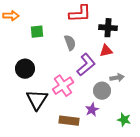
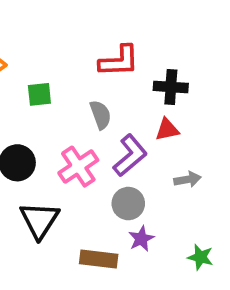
pink cross: (63, 86) -> (78, 167), moved
gray circle: (102, 91) -> (128, 204), moved

